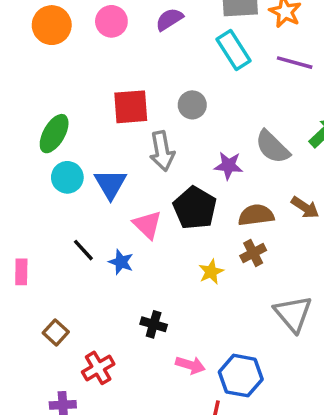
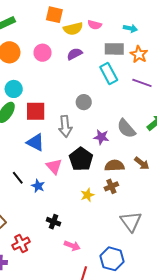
red square: (131, 107) -> (36, 111), moved
cyan circle: (67, 177) -> (14, 89), moved
blue triangle: (111, 184) -> (35, 142), turned -36
blue hexagon: (241, 376) -> (112, 259), moved

